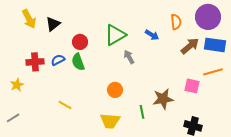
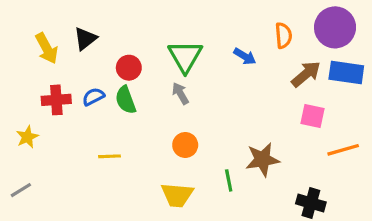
yellow arrow: (29, 19) -> (47, 48), moved
green triangle: (115, 35) -> (185, 56), turned -30
gray arrow: (129, 57) -> (180, 93), moved
orange line: (213, 72) -> (343, 150), moved
pink square: (192, 86) -> (312, 116), moved
yellow line: (65, 105) -> (109, 156), moved, turned -32

